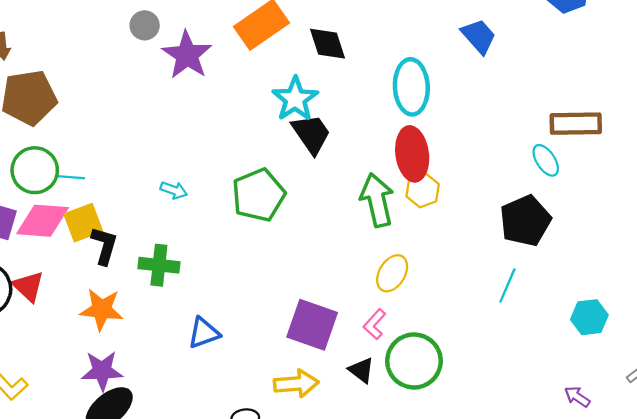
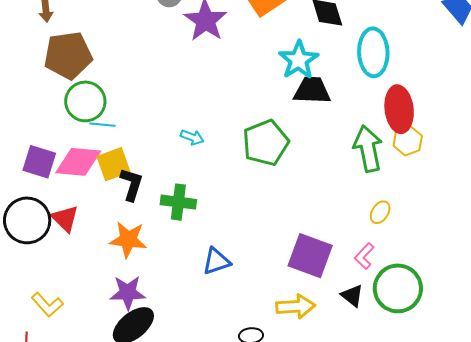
cyan ellipse: (411, 87) -> (373, 52), moved
black trapezoid: (311, 134) -> (312, 90), turned -54
green circle: (35, 170) -> (85, 101), moved
yellow ellipse: (392, 273) -> (380, 212), size x0.7

